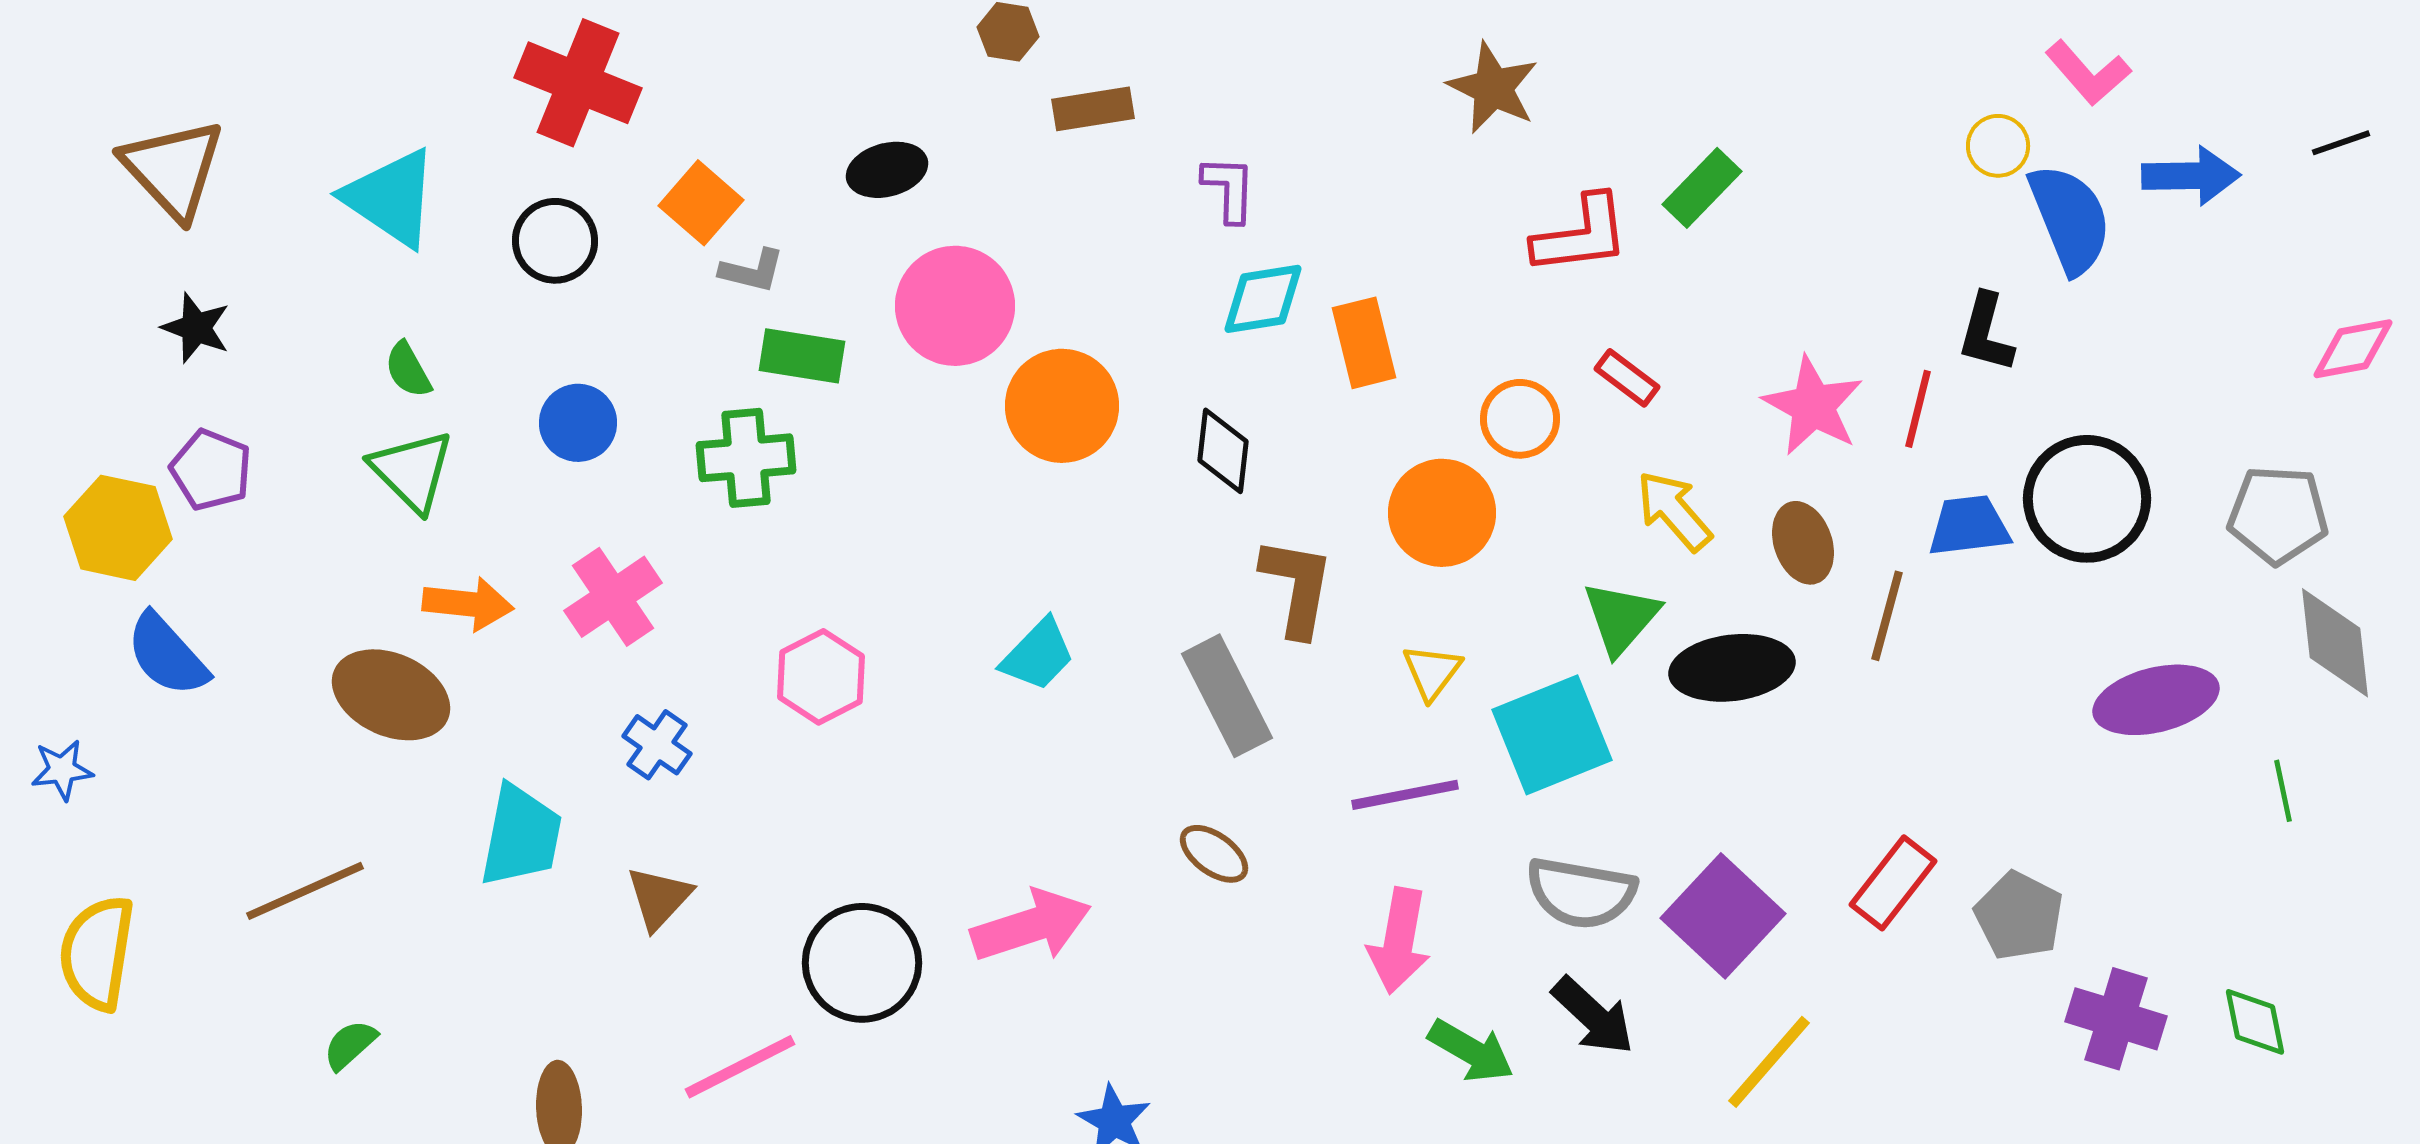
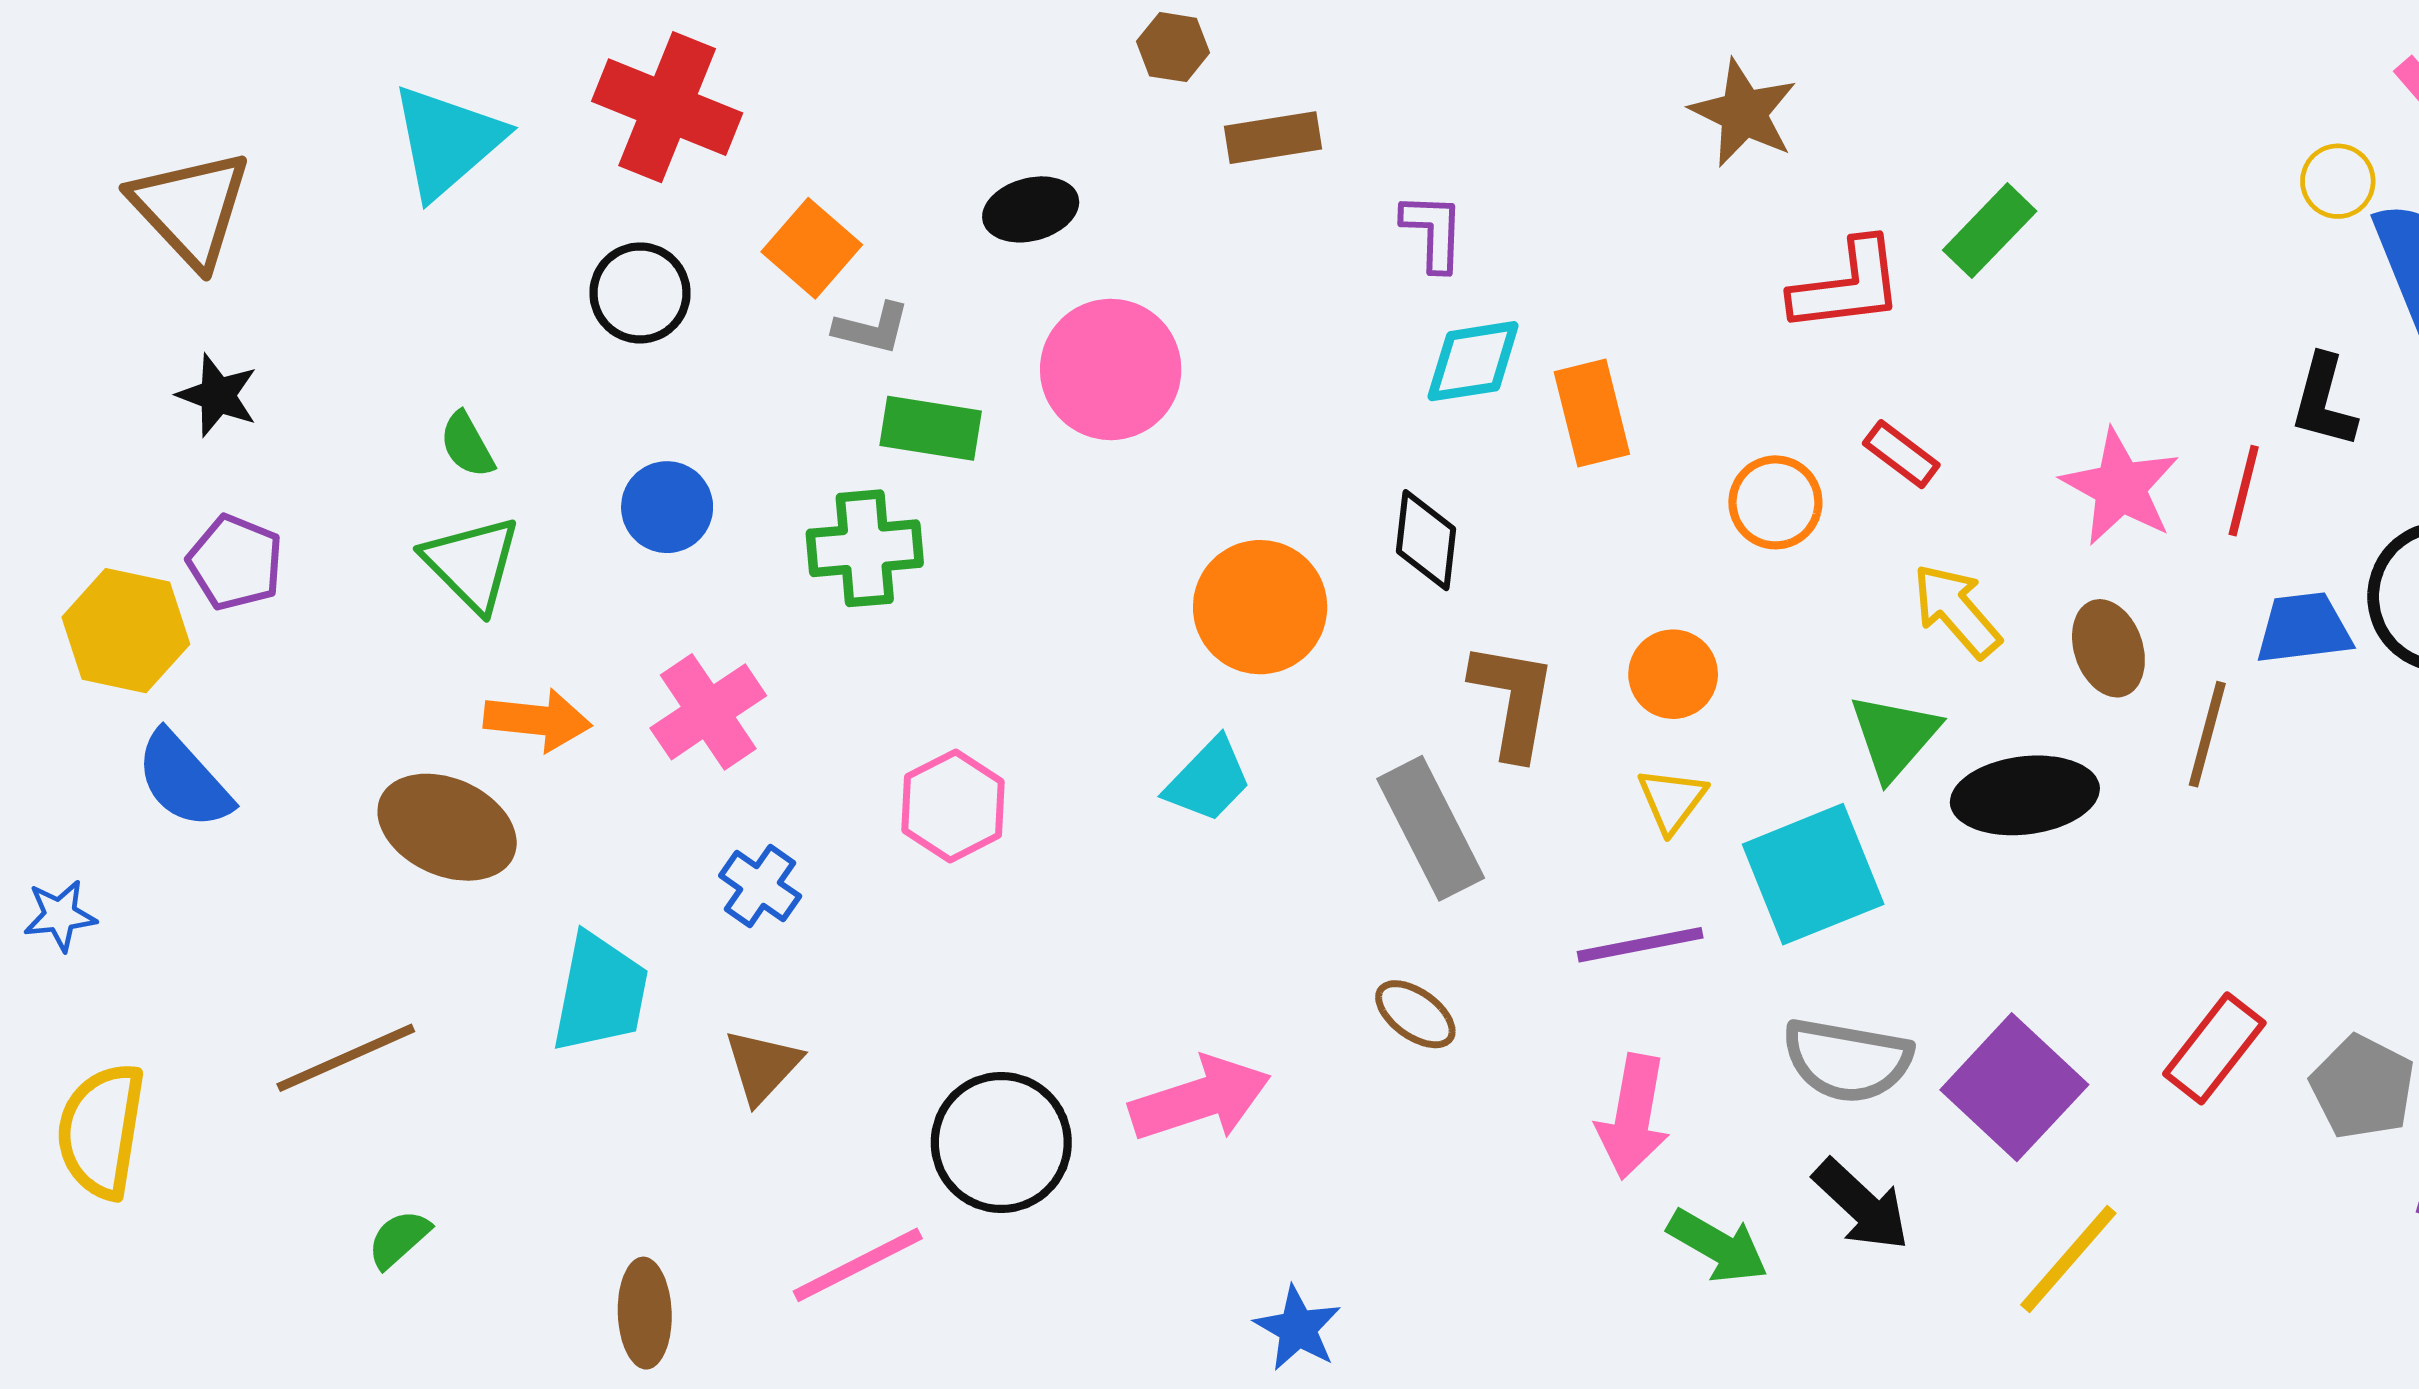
cyan triangle: (391, 198) -> (447, 141), moved, turned 45
orange circle: (1062, 406) -> (1260, 607), moved
orange circle: (1442, 513) -> (1673, 674), moved, size x0.7

